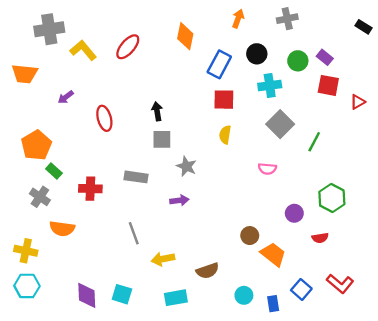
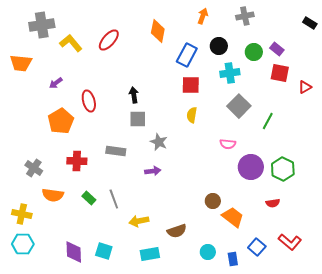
orange pentagon: (36, 145) -> (61, 121), moved
green rectangle: (54, 171) -> (89, 198), moved
purple circle: (294, 213) -> (251, 167), moved, size x1.6

